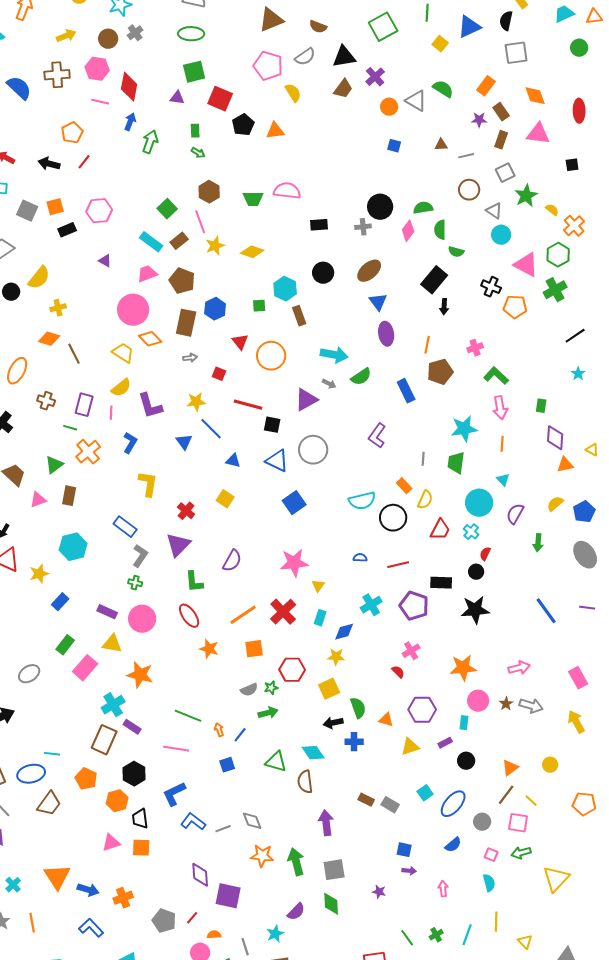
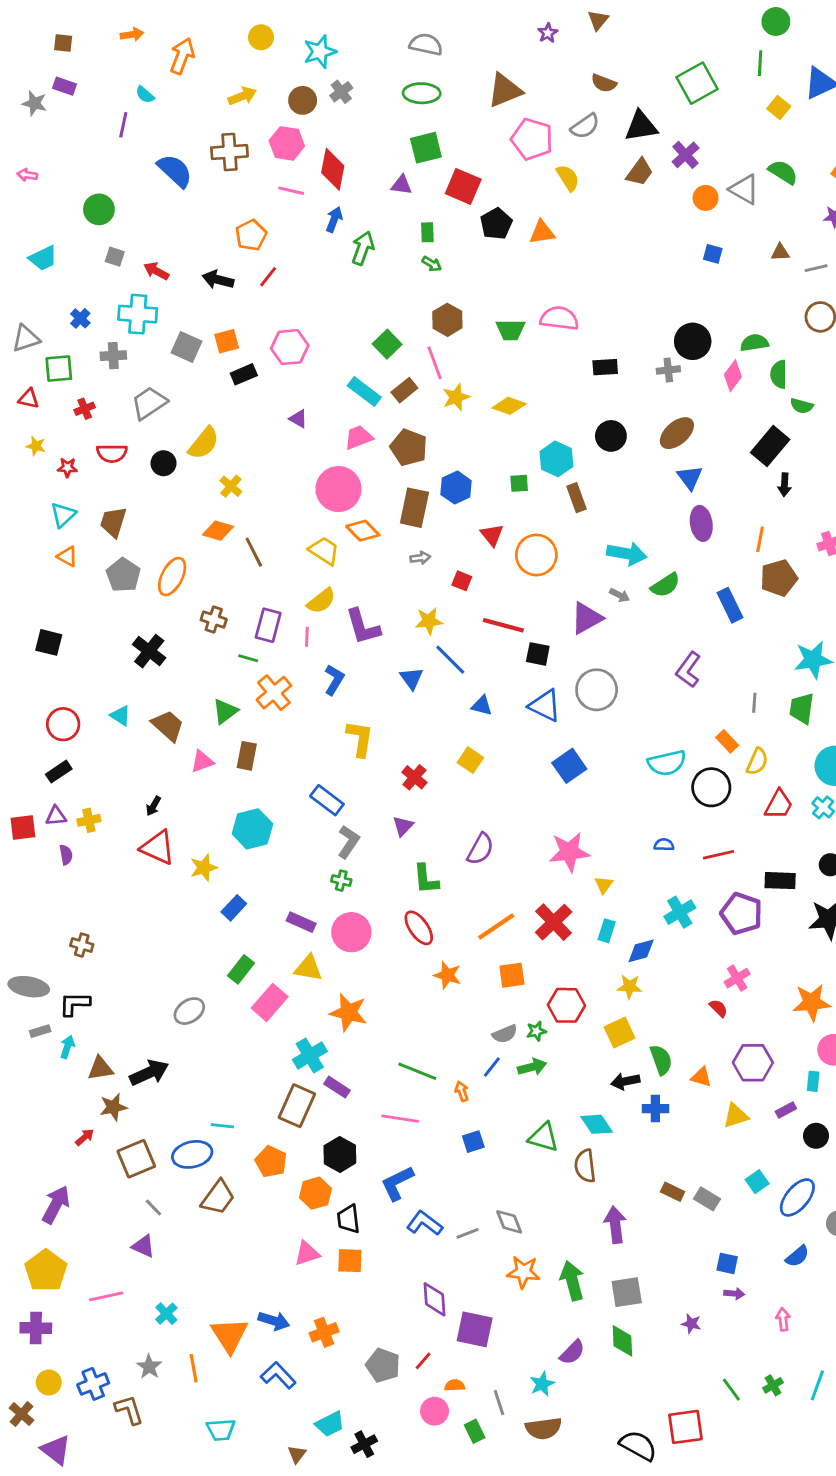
brown triangle: (271, 20) -> (505, 90), moved
yellow cross: (58, 308) -> (231, 486), turned -35
purple triangle: (178, 545) -> (403, 826), size x0.6
blue line: (240, 735) -> (492, 1067), moved
orange triangle: (57, 877) -> (229, 1335), moved

